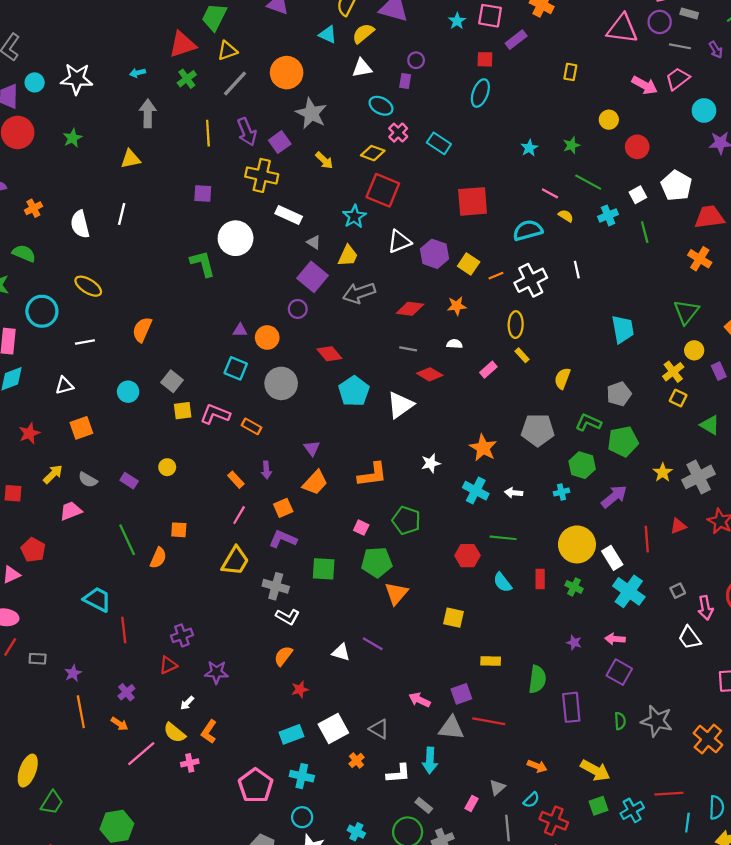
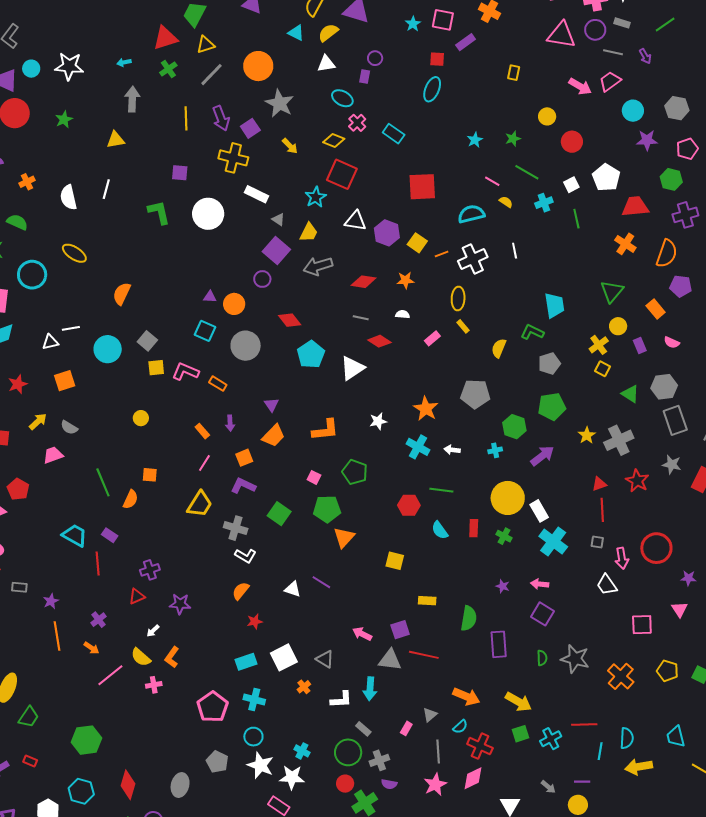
white triangle: (399, 242) -> (355, 221), turned 30
green L-shape: (203, 264) -> (159, 212), moved
white line: (85, 342) -> (71, 328), moved
cyan circle: (128, 392) -> (108, 349), size x1.4
green L-shape: (588, 422) -> (532, 332), moved
purple rectangle: (129, 481) -> (110, 535), moved
red line: (647, 539) -> (602, 510), moved
green square: (324, 569) -> (279, 514), turned 30
gray square: (678, 591) -> (597, 542), turned 32
orange arrow: (537, 766) -> (466, 696), size x1.5

